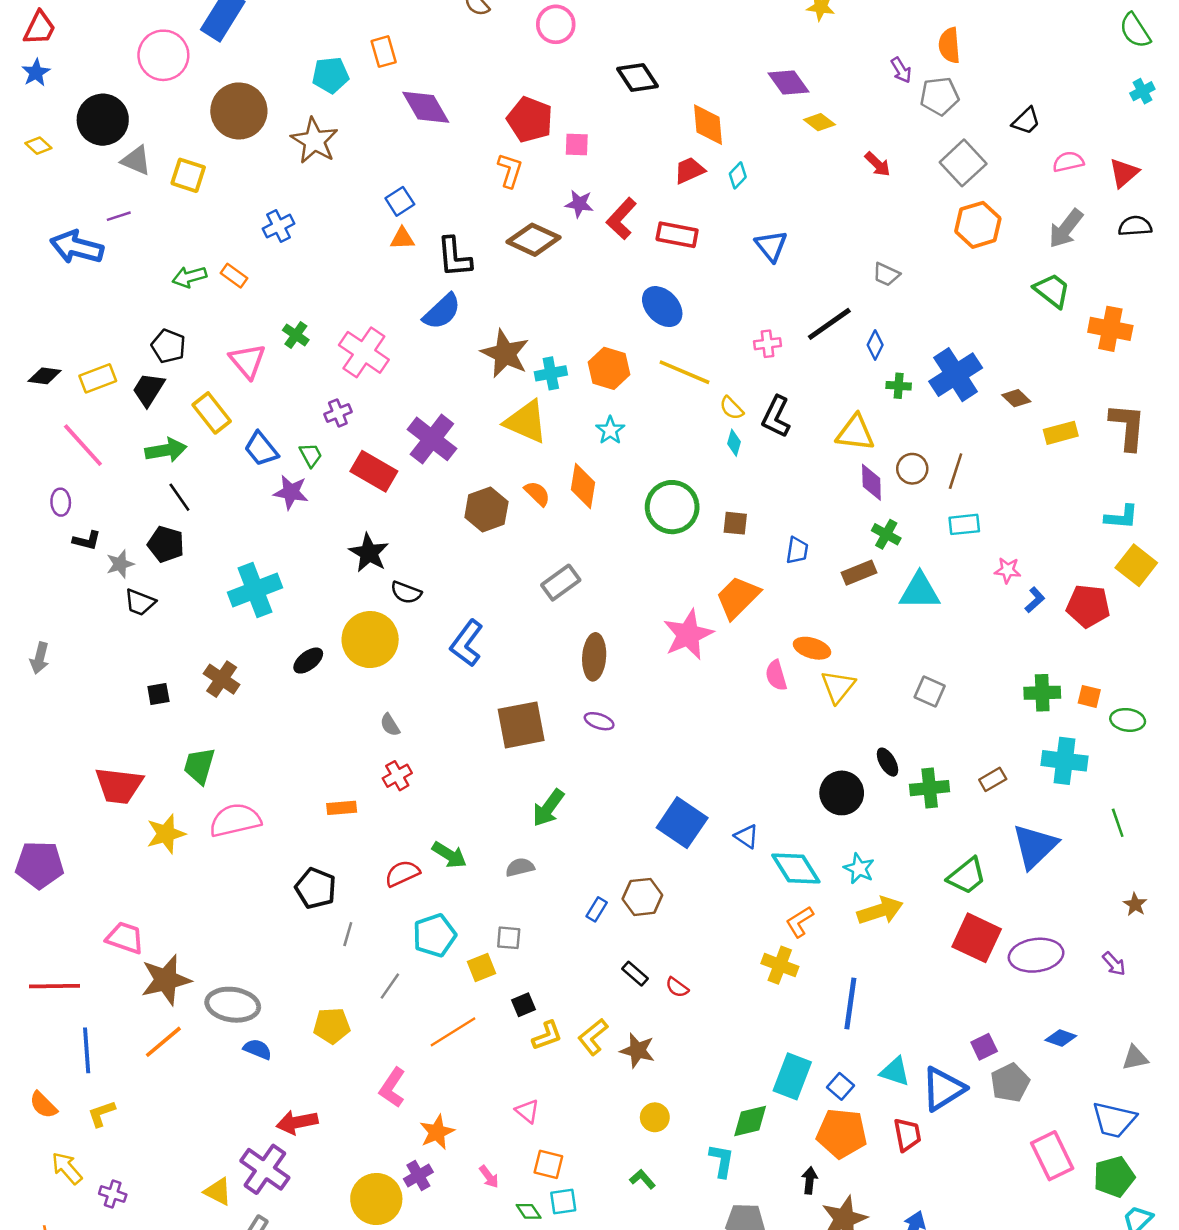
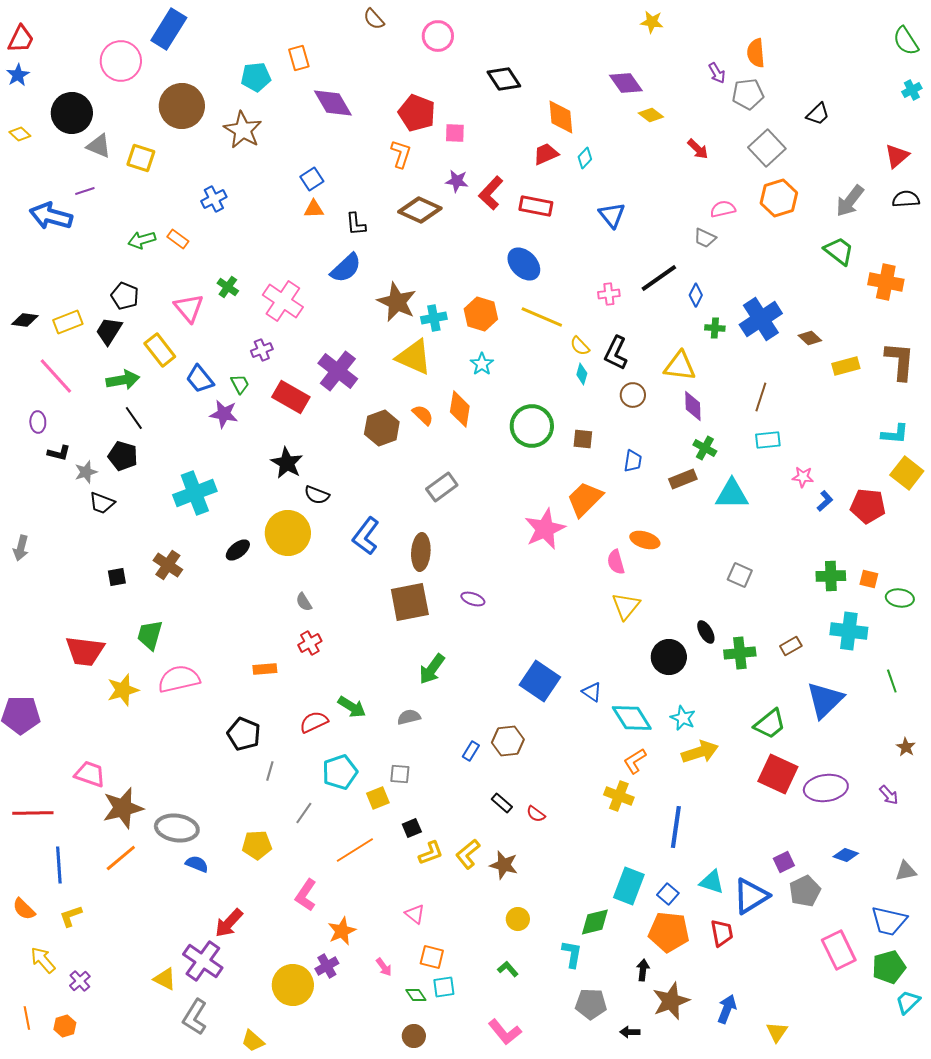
pink semicircle: (1068, 162) -> (723, 209), moved
black L-shape: (454, 257) -> (356, 224), size x0.7
brown circle: (912, 469) -> (633, 395), moved
brown ellipse: (594, 657) -> (421, 552), moved
yellow triangle: (838, 687) -> (626, 606), moved
red arrow: (297, 1122) -> (229, 923), turned -36
purple cross: (113, 1194) -> (80, 981), turned 30

